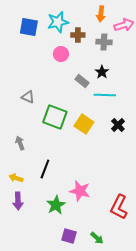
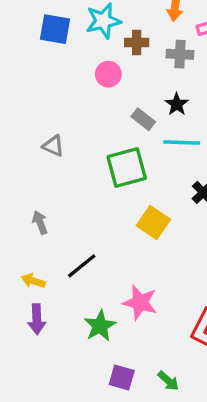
green square: (55, 117) -> (127, 168), moved, turned -35
yellow square: (84, 124) -> (153, 222), moved
black line: (45, 169) -> (82, 266), turned 30

